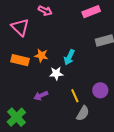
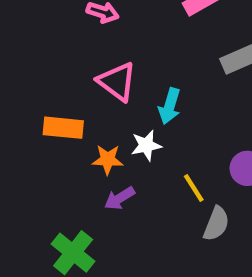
pink triangle: (20, 27) -> (117, 82), moved
orange star: (41, 56) -> (108, 160), moved

